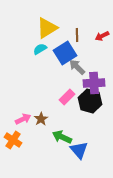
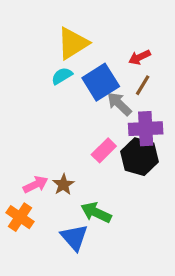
brown line: (77, 35) -> (143, 85), moved, turned 32
red arrow: (102, 36) -> (139, 57), moved
blue triangle: (79, 150) -> (74, 237), moved

